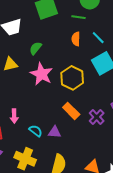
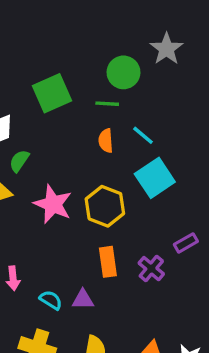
green semicircle: (35, 48) -> (19, 161), moved
orange rectangle: (71, 111) -> (108, 262), turned 42

